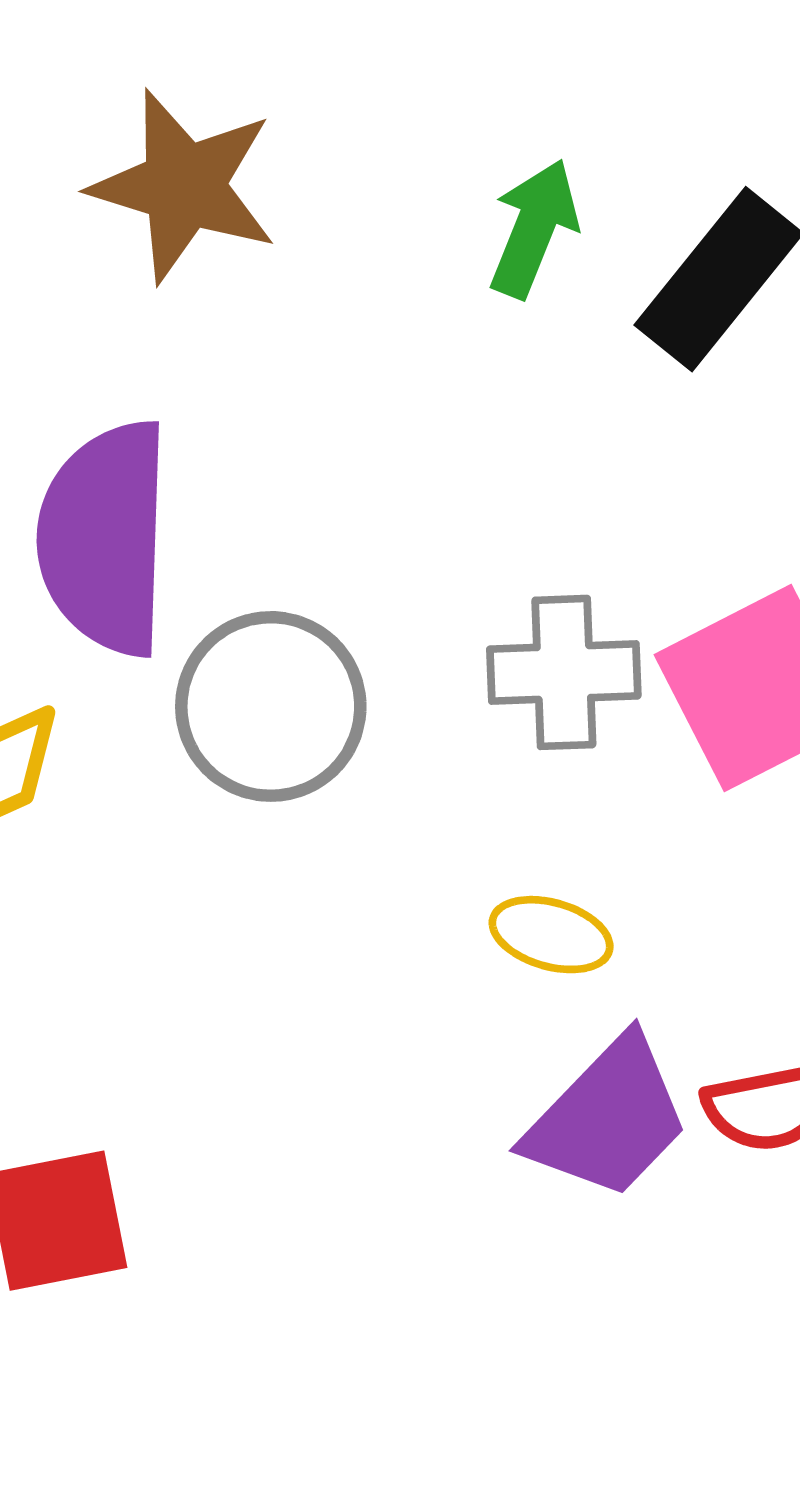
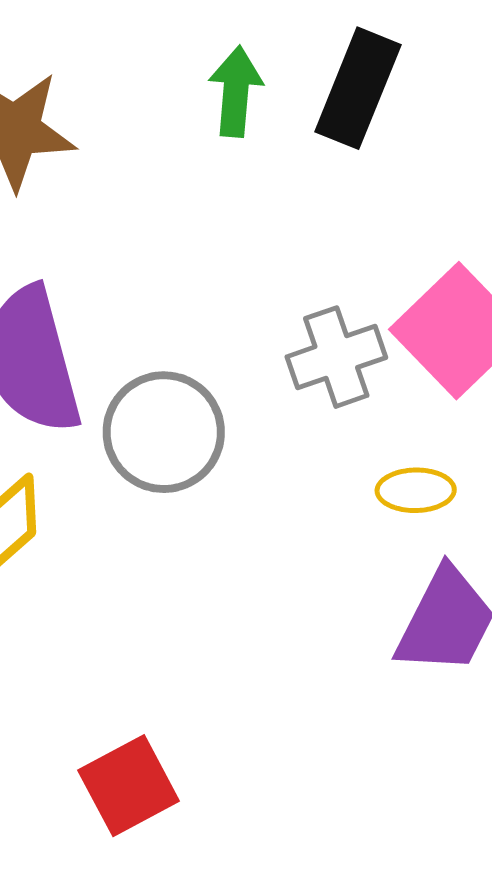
yellow ellipse: (551, 935) -> (416, 490), moved

